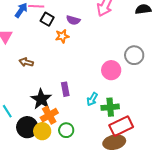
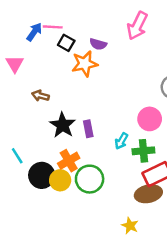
orange star: (62, 36) -> (85, 64), size x1.5
pink circle: (111, 70) -> (150, 119), moved
black star: (41, 99) -> (63, 125), moved
green circle: (66, 130) -> (90, 179), size x1.5

